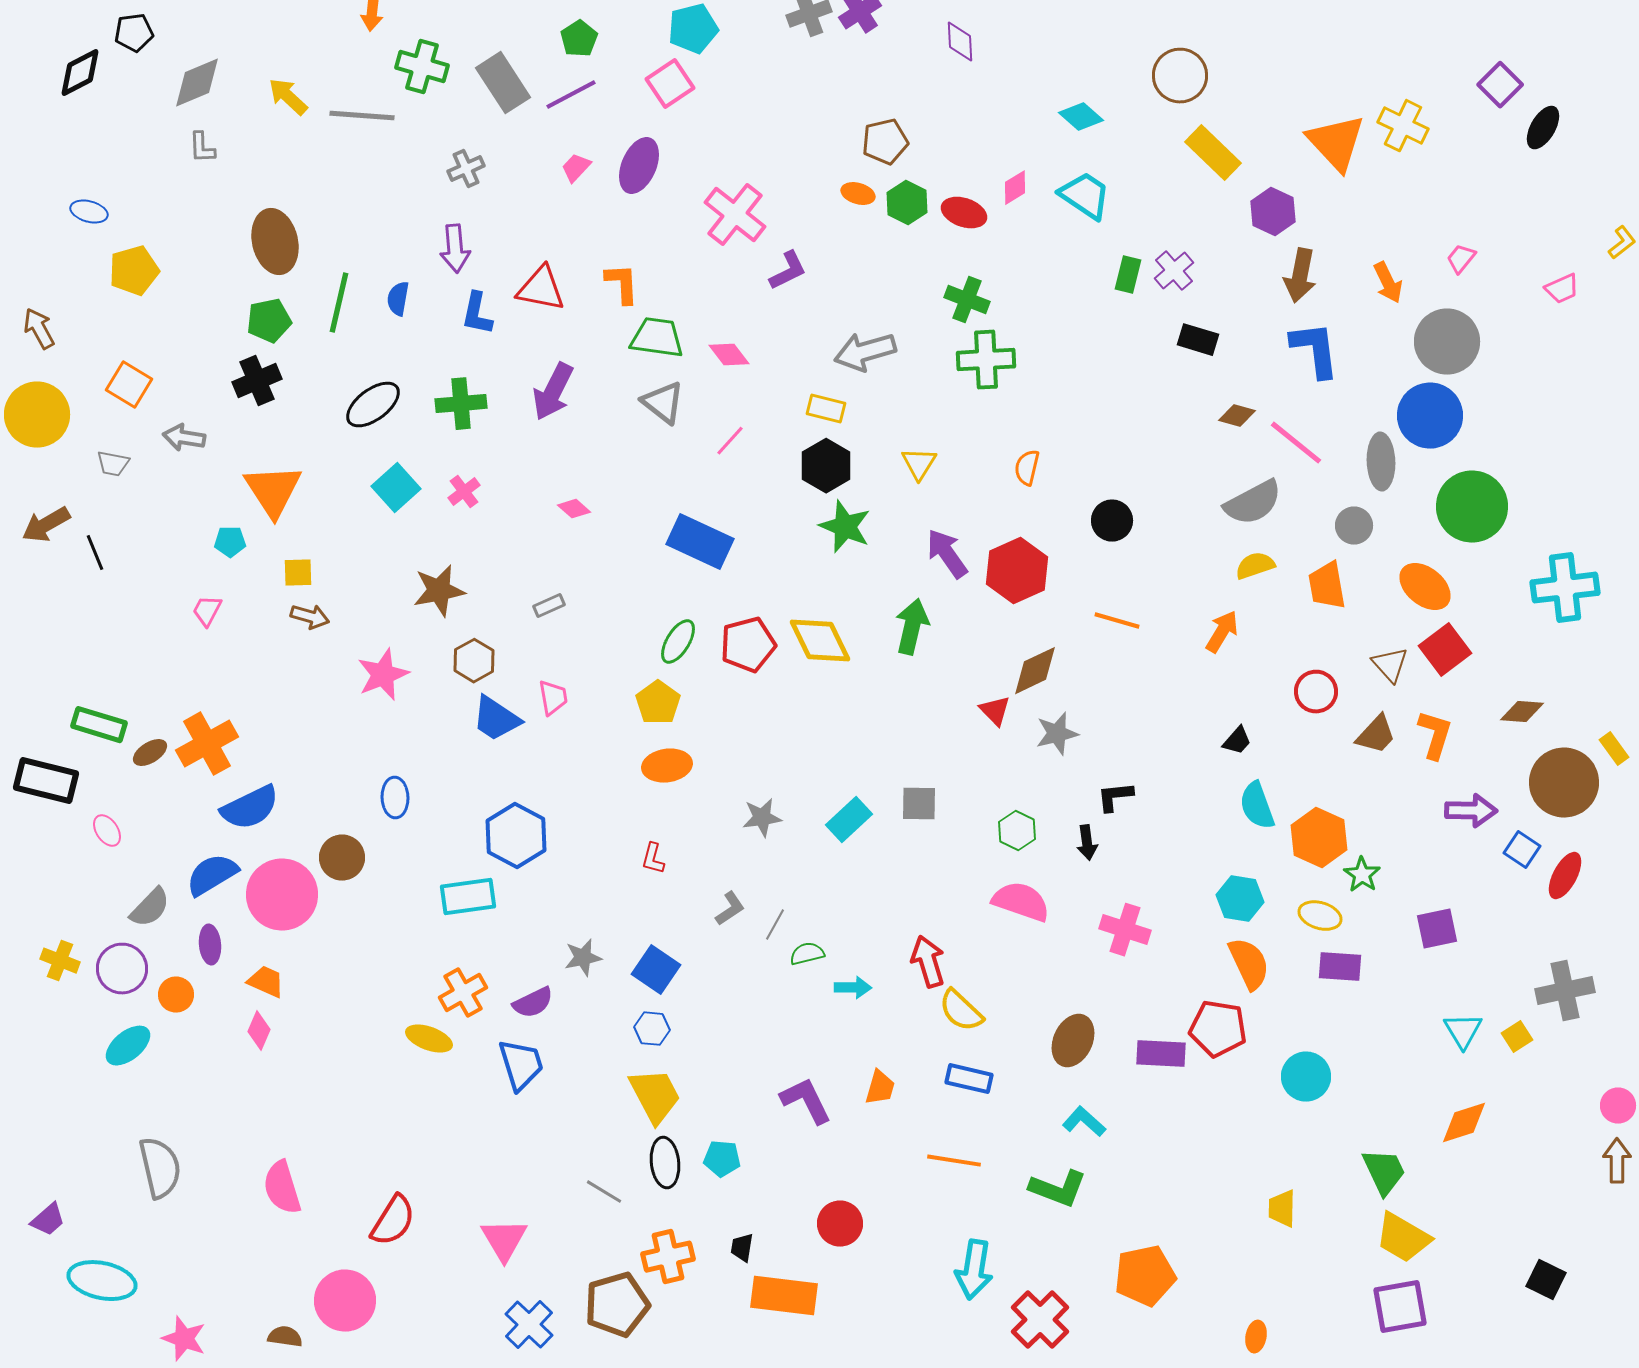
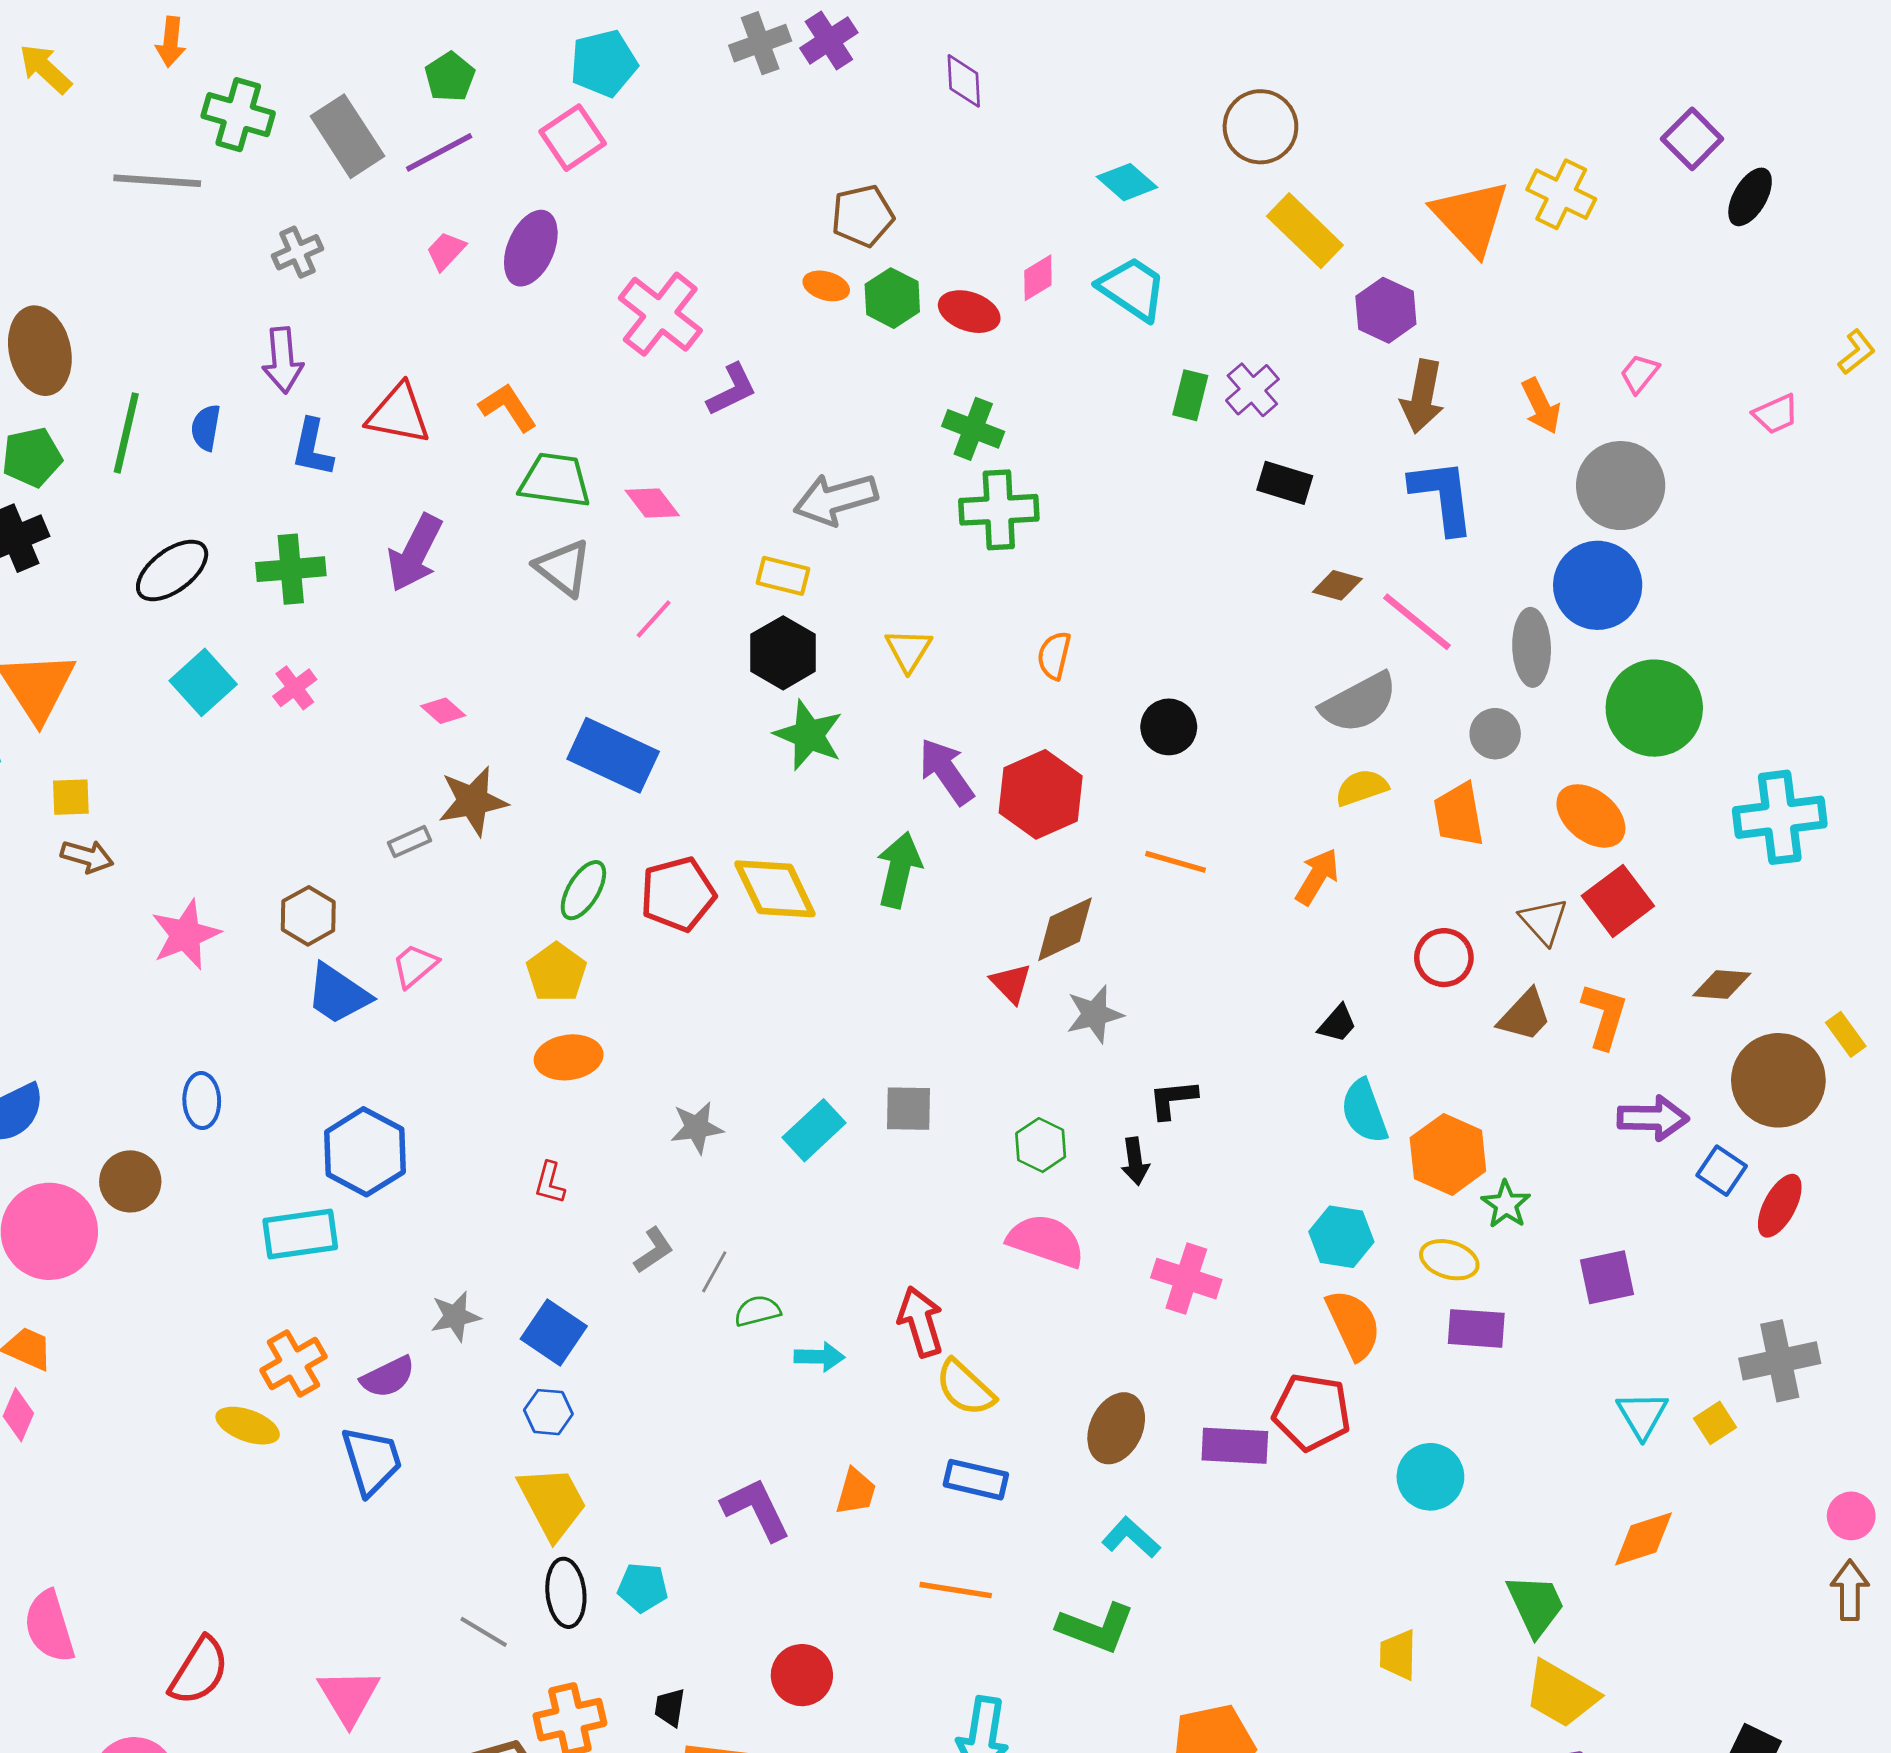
yellow arrow: (288, 97) -> (45, 69), moved
orange L-shape: (622, 284) -> (508, 407), turned -30
brown star: (439, 591) -> (473, 801), moved
pink trapezoid: (553, 698) -> (415, 966), turned -120

